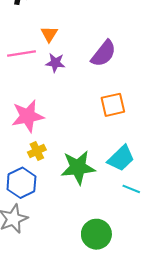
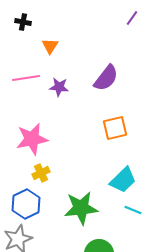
orange triangle: (49, 34) -> (50, 46), moved
green star: (78, 167) -> (81, 208), moved

